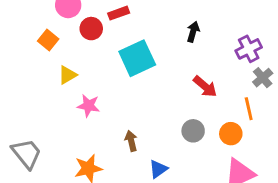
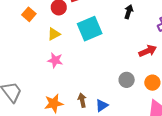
yellow triangle: (67, 75) -> (54, 34), moved
red arrow: (205, 87) -> (148, 51), moved, turned -66
brown arrow: (131, 141) -> (82, 100), moved

